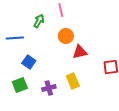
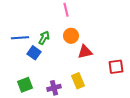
green arrow: (39, 21) -> (44, 38), moved
blue square: (29, 62) -> (34, 53), moved

